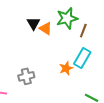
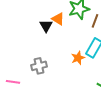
black triangle: (33, 23) -> (46, 26), moved

